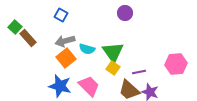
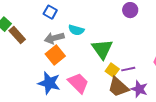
purple circle: (125, 13) -> (130, 10), moved
cyan semicircle: (87, 49) -> (76, 30), moved
yellow square: (113, 68) -> (112, 70), moved

